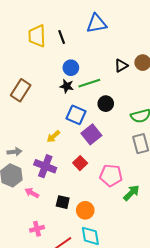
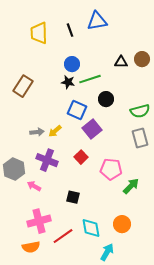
black line: (62, 37) -> (70, 30), moved
black triangle: (121, 66) -> (121, 62), turned 32
gray arrow: (14, 152) -> (37, 132), moved
black square: (63, 202) -> (73, 197), moved
orange circle: (85, 210) -> (122, 224), moved
pink cross: (37, 229) -> (39, 221), size x1.6

